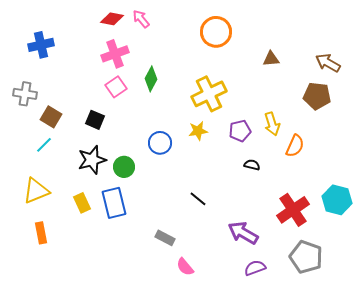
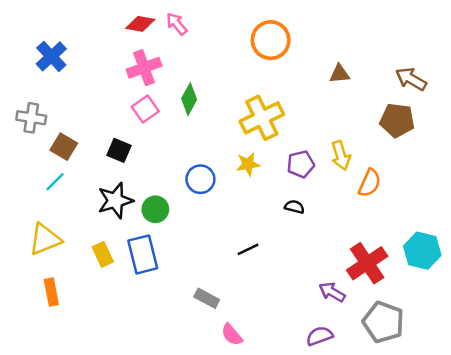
blue cross: (41, 45) -> (51, 56), turned -30
black semicircle: (252, 165) -> (294, 207), moved
black line: (198, 199) -> (248, 249), turned -66
purple arrow: (243, 233) -> (332, 292), moved, size x0.7

